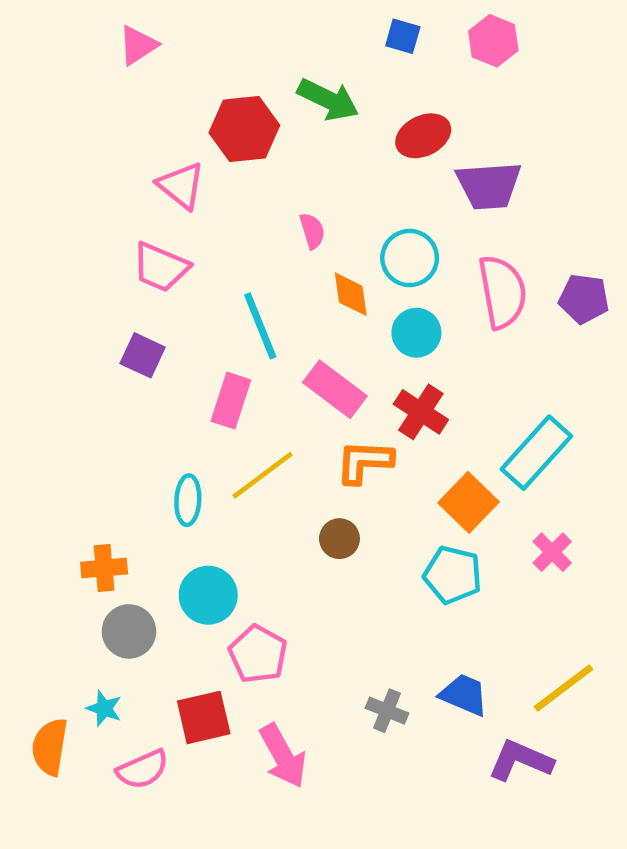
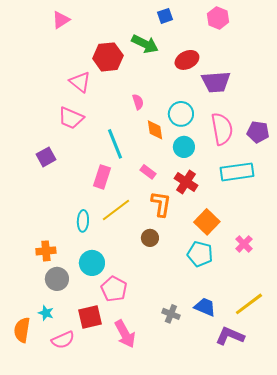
blue square: (403, 36) -> (165, 16), moved, turned -35
purple square: (143, 355) -> (46, 157), moved, turned 36
pink rectangle: (335, 389) -> (148, 172), size x0.6
cyan rectangle: (536, 453) -> (237, 172), moved, turned 40
orange L-shape: (364, 462) -> (161, 204), turned 96

